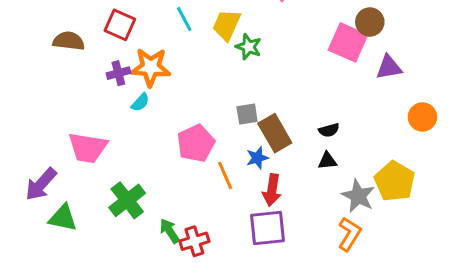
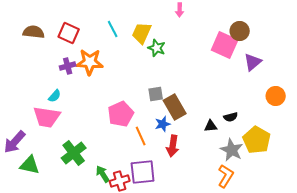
brown semicircle: (69, 41) -> (34, 32), moved
purple triangle: (389, 67) -> (253, 62), turned -30
cyan semicircle: (140, 102) -> (55, 96), moved
black semicircle: (329, 130) -> (231, 117), moved
purple square: (268, 228) -> (143, 172), moved

